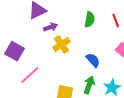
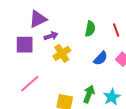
purple square: (14, 51) -> (25, 45), moved, turned -30
blue semicircle: (93, 60) -> (100, 58), moved, turned 84

